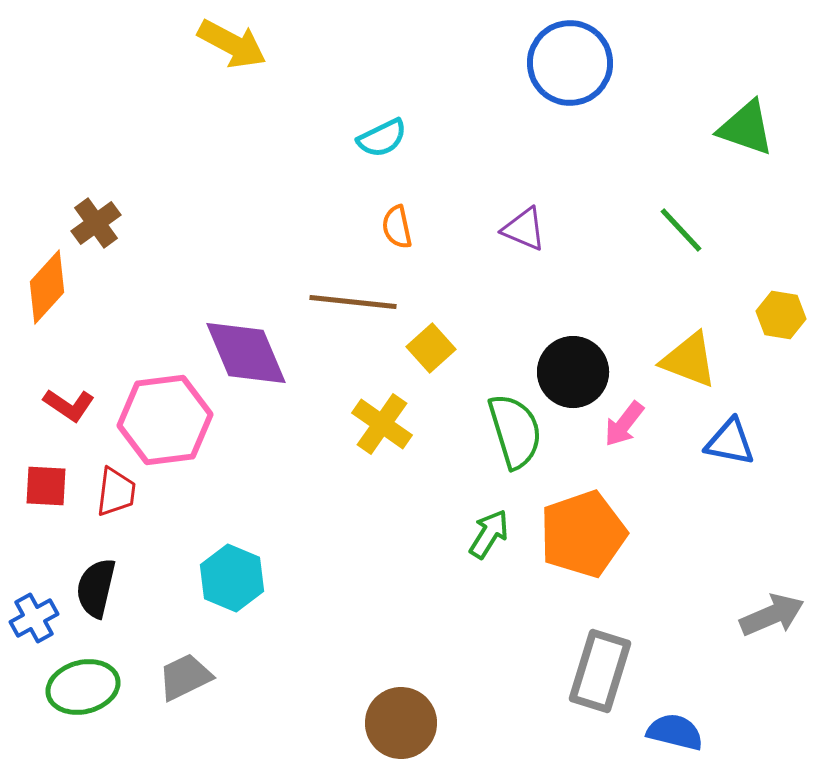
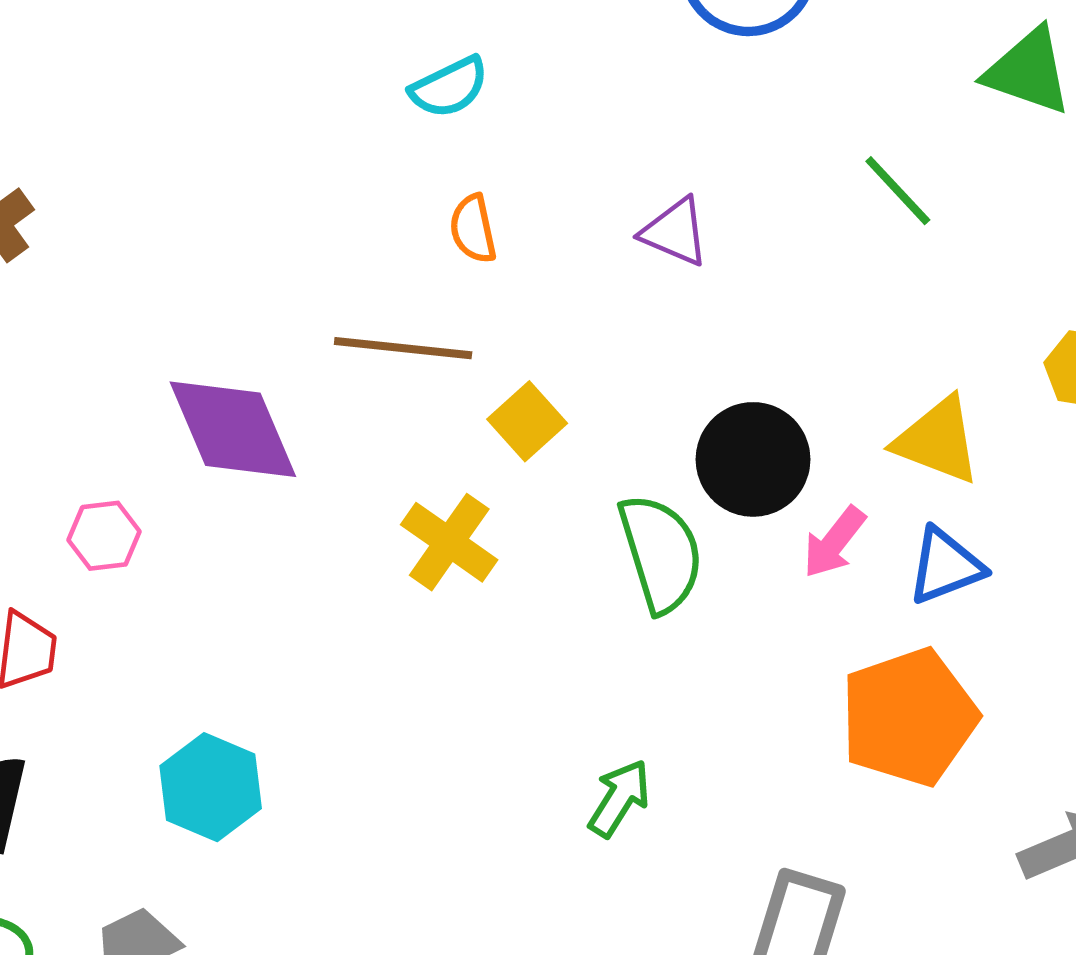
green line: (681, 230) -> (898, 191), moved
pink hexagon: (165, 420) -> (104, 536), size x0.5
blue triangle: (730, 442) -> (945, 566), moved, turned -32
green arrow: (489, 534) -> (619, 798), moved
orange pentagon: (583, 534) -> (909, 717), moved

